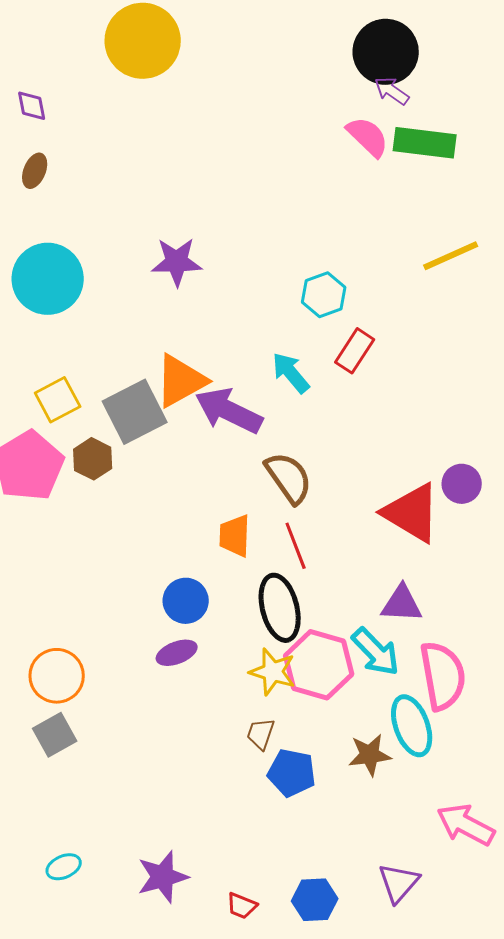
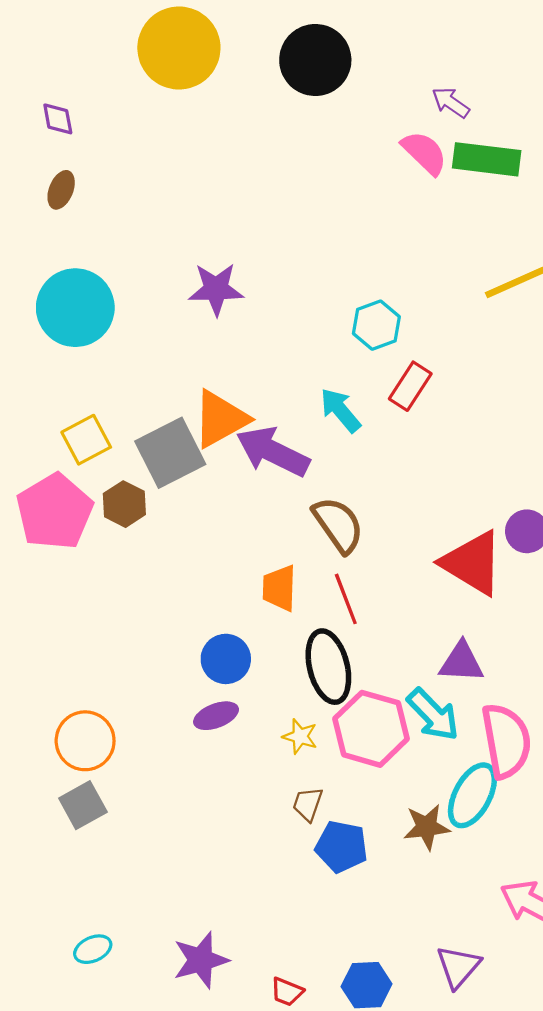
black circle: (386, 52) -> (315, 60), moved
yellow star: (273, 672) -> (300, 736), moved, size x0.7
cyan ellipse: (412, 726) -> (472, 795), turned 48

